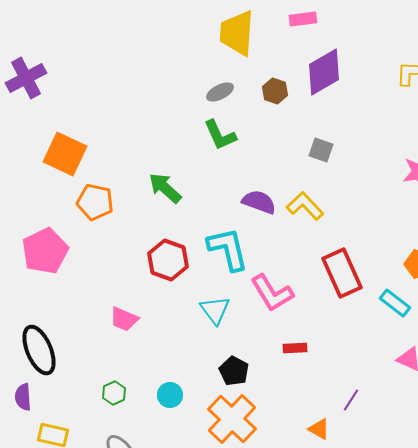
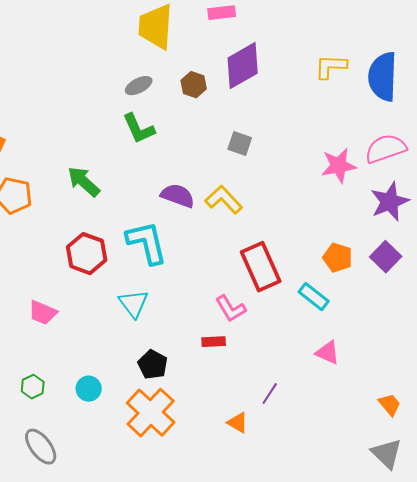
pink L-shape: (272, 293) -> (231, 309), moved, size x0.7

